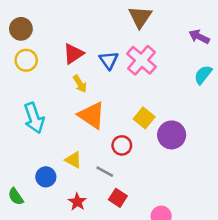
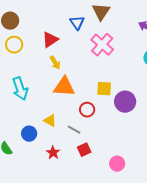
blue triangle: (109, 60) -> (77, 23), moved
orange triangle: (92, 115) -> (64, 87), turned -30
yellow square: (144, 118) -> (104, 89), turned -35
red square: (118, 198) -> (84, 150), turned 32

